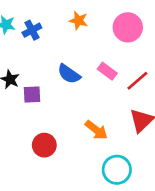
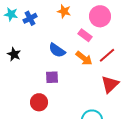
pink rectangle: (107, 71) -> (85, 35), moved
purple square: (32, 94) -> (52, 77), moved
orange arrow: (96, 130) -> (84, 58), moved

